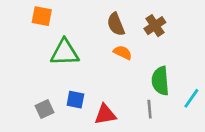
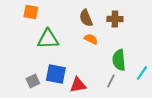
brown cross: (155, 26) -> (115, 19), turned 35
blue square: (75, 100) -> (56, 74), size x1.5
gray line: (150, 109) -> (111, 81), turned 32

